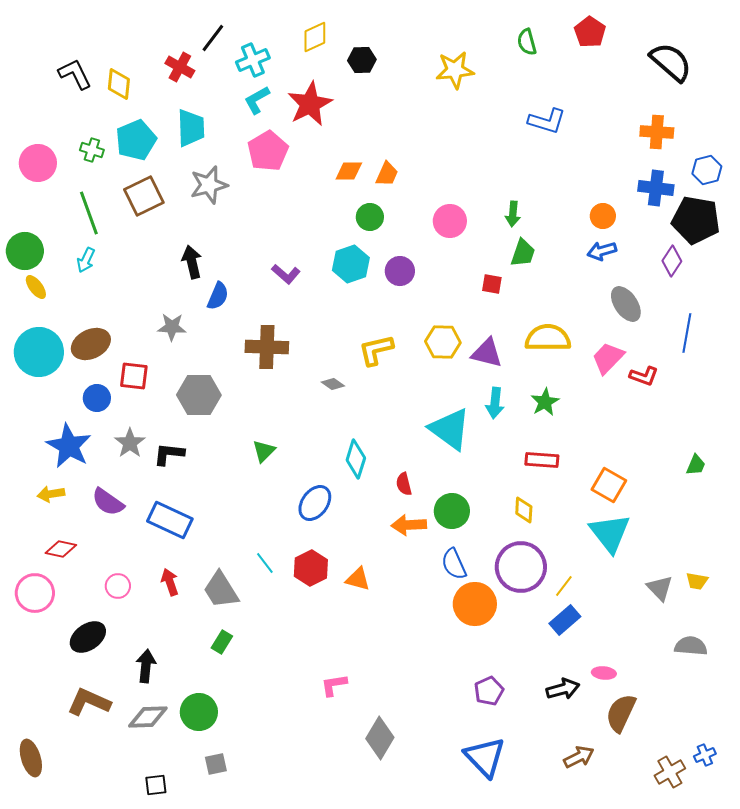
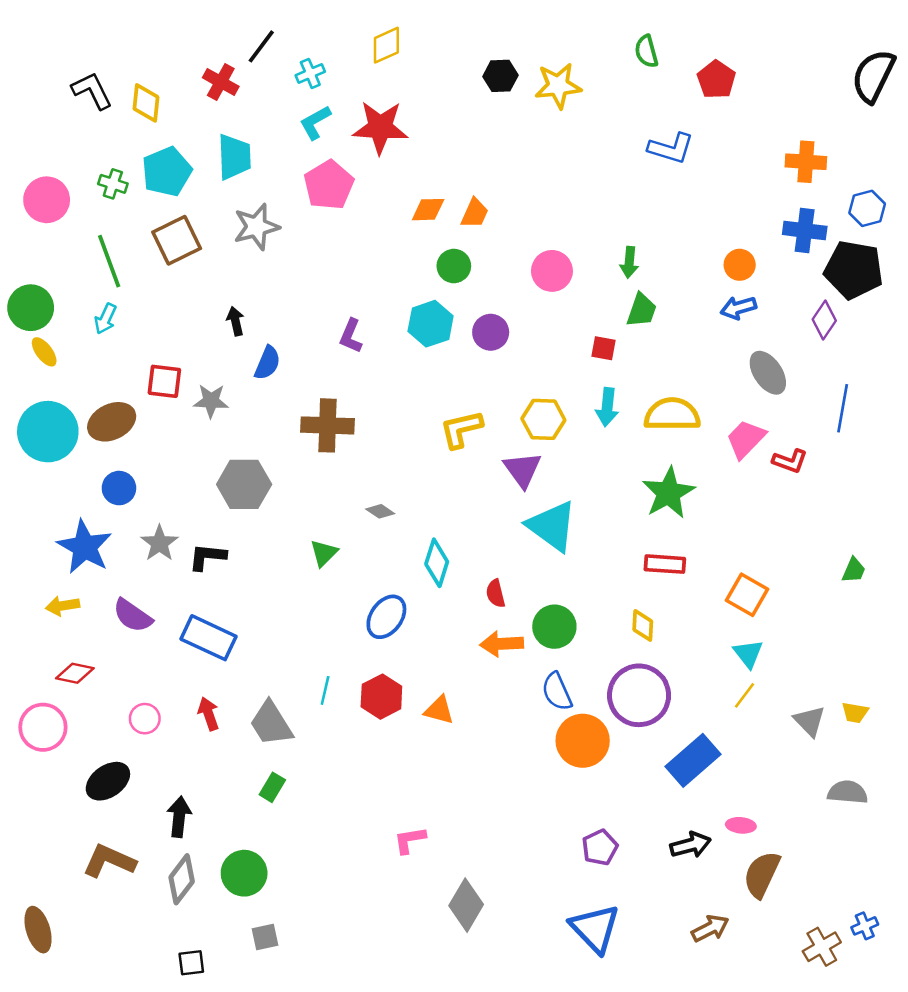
red pentagon: (590, 32) -> (716, 80), moved
cyan cross: (253, 60) -> (310, 73), size x0.7
black hexagon: (362, 60) -> (500, 76), moved
black semicircle: (671, 62) -> (873, 76), moved, turned -105
red star: (310, 104) -> (380, 127), turned 30
black arrow: (192, 262) -> (236, 321), size x0.7
purple L-shape: (286, 274) -> (351, 336), turned 72
purple triangle: (487, 353) -> (523, 470), moved, turned 40
red square: (134, 376) -> (164, 381), moved
gray diamond: (333, 384) -> (380, 511), moved
green star: (545, 402) -> (668, 493), size x1.5
cyan arrow: (495, 403) -> (607, 407), moved
cyan triangle: (610, 533) -> (748, 654), size x0.6
cyan line: (265, 563) -> (325, 690), turned 50
yellow line: (564, 586) -> (745, 695), moved
blue rectangle: (565, 620) -> (693, 760), size x1.4
gray diamond: (148, 717) -> (182, 879), turned -51

